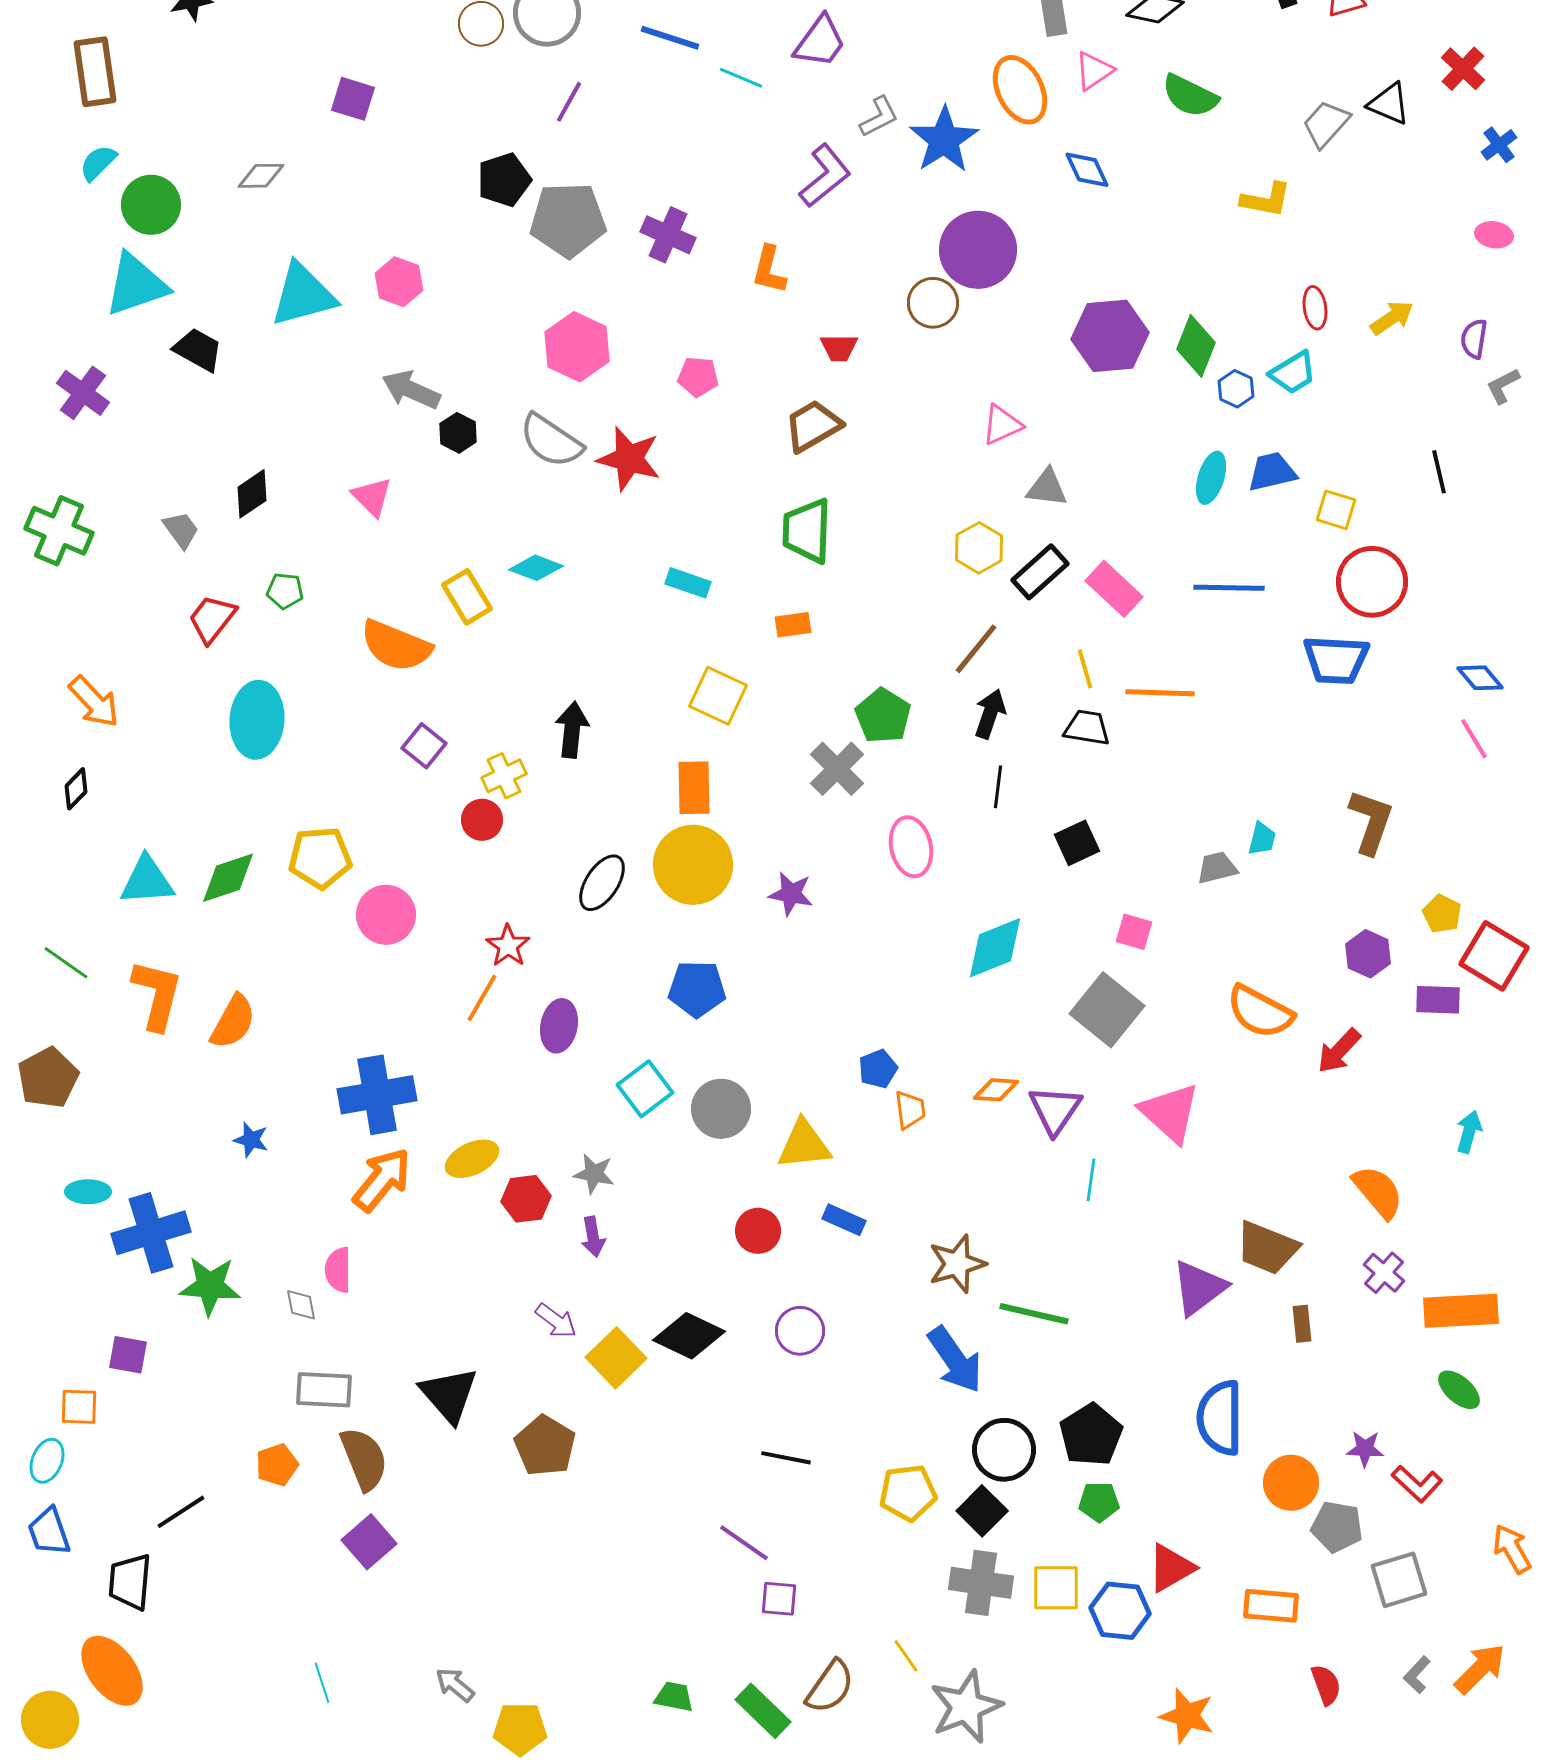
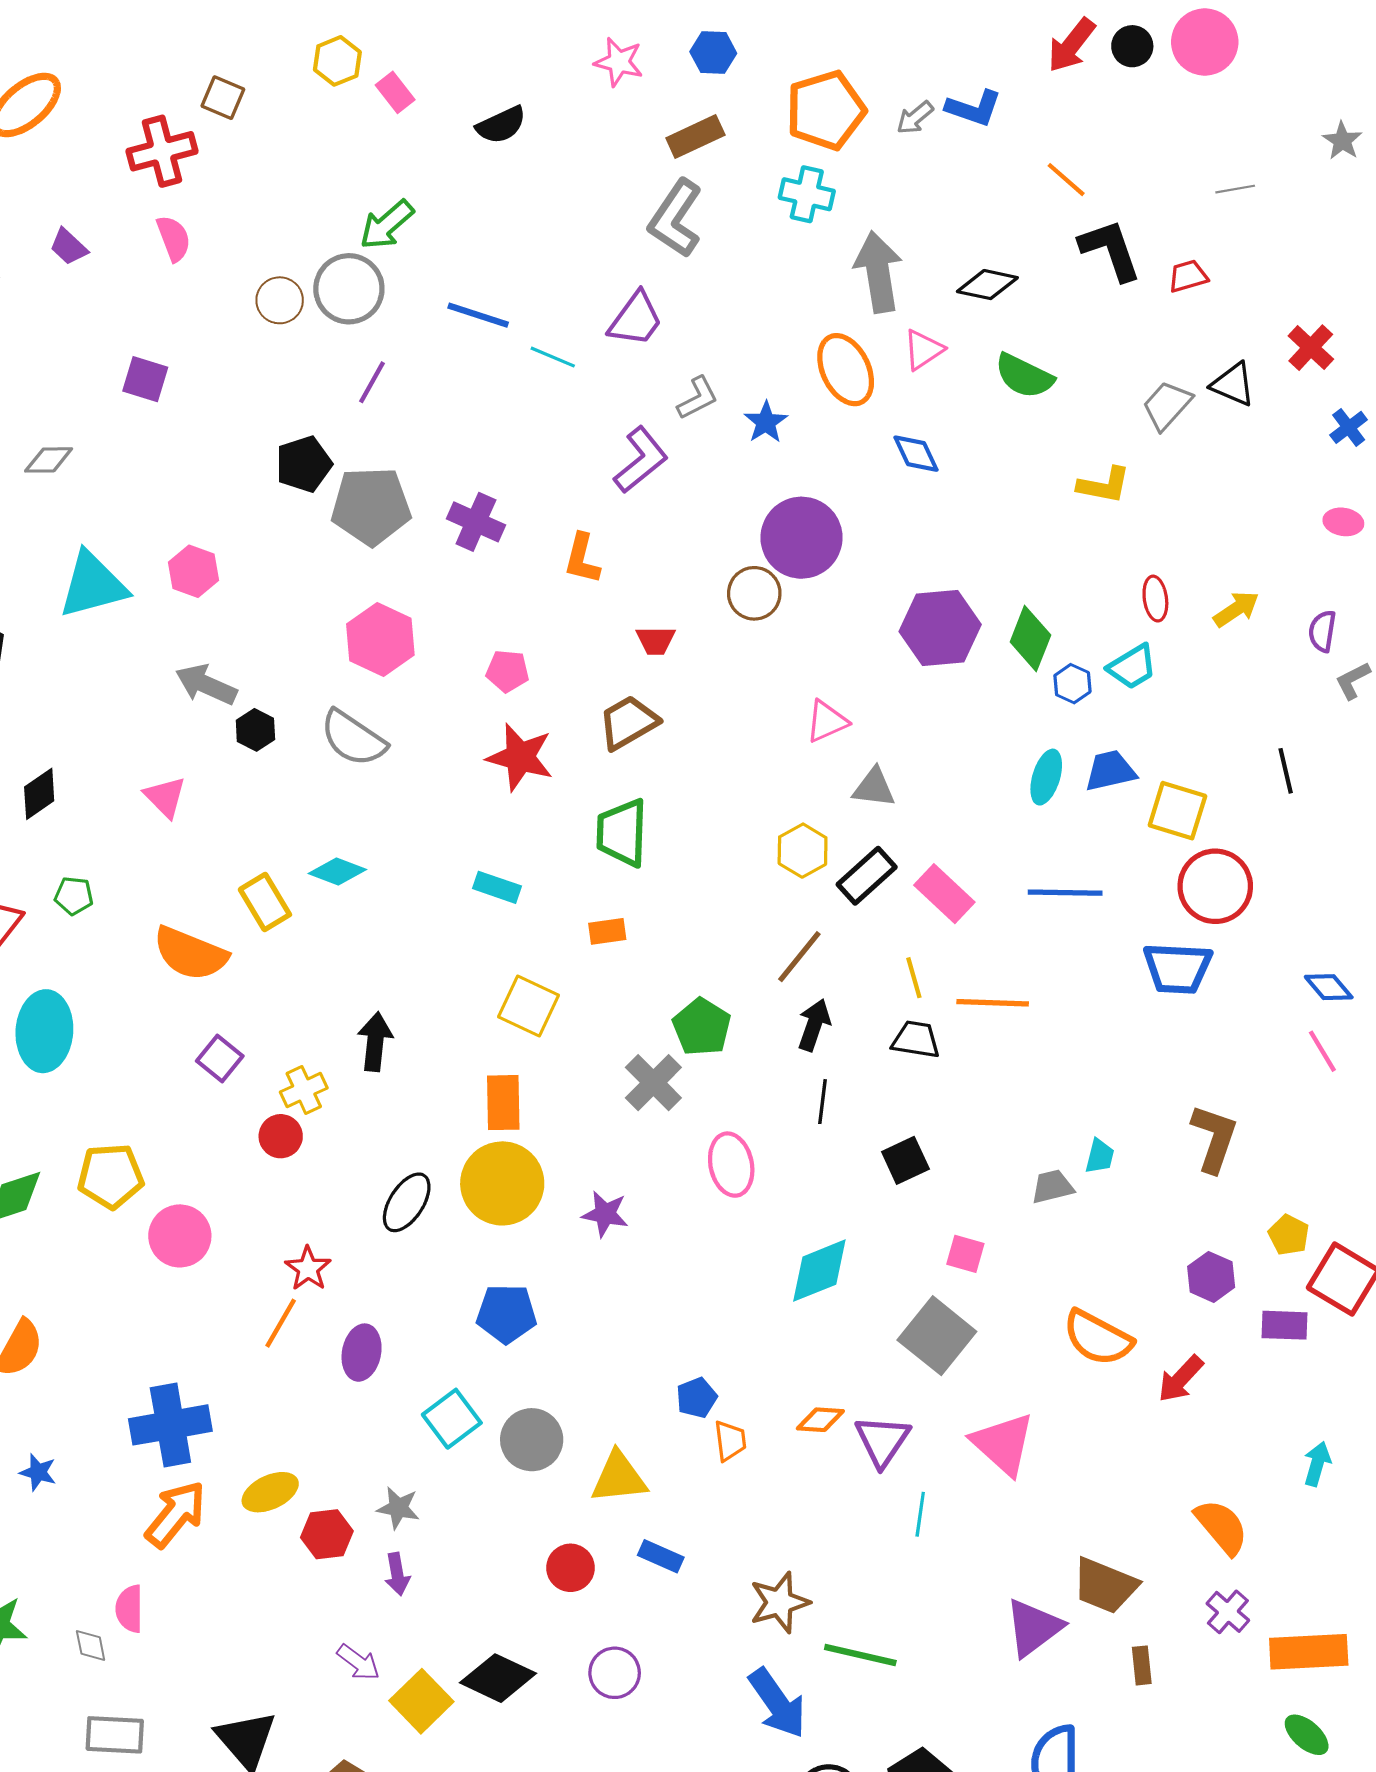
blue star: (944, 140) -> (766, 422), size x0.6
red star: (629, 459) -> (520, 757), moved
yellow square: (1336, 510) -> (1177, 811), size x1.4

